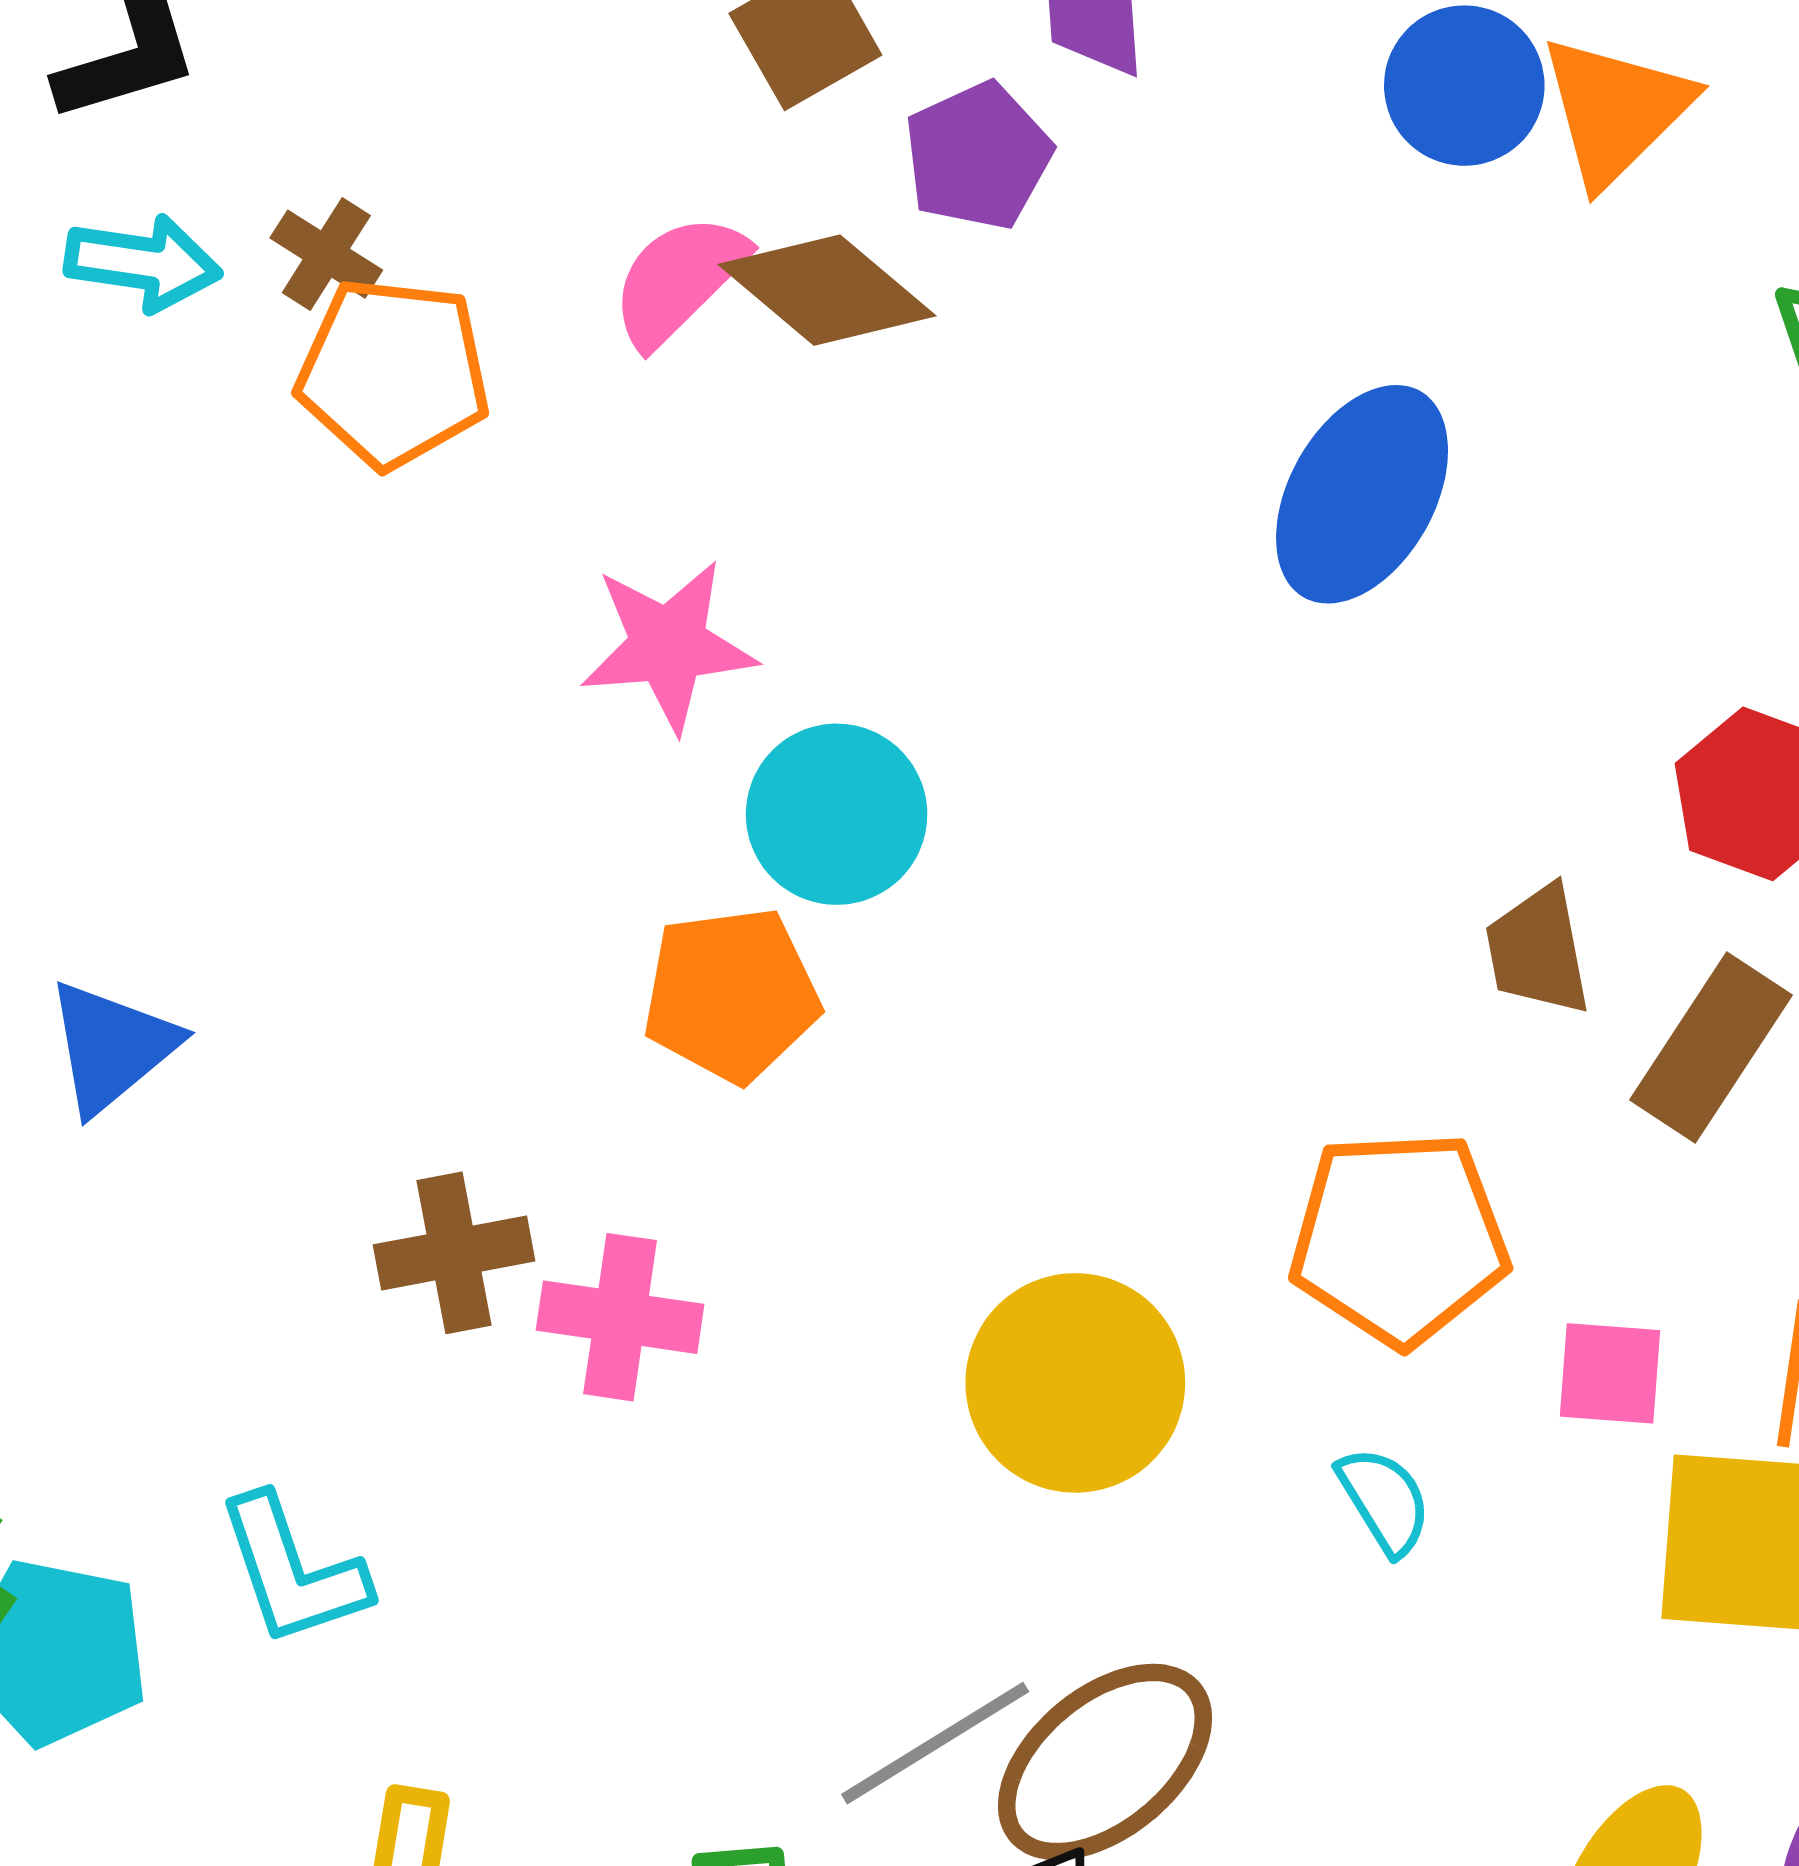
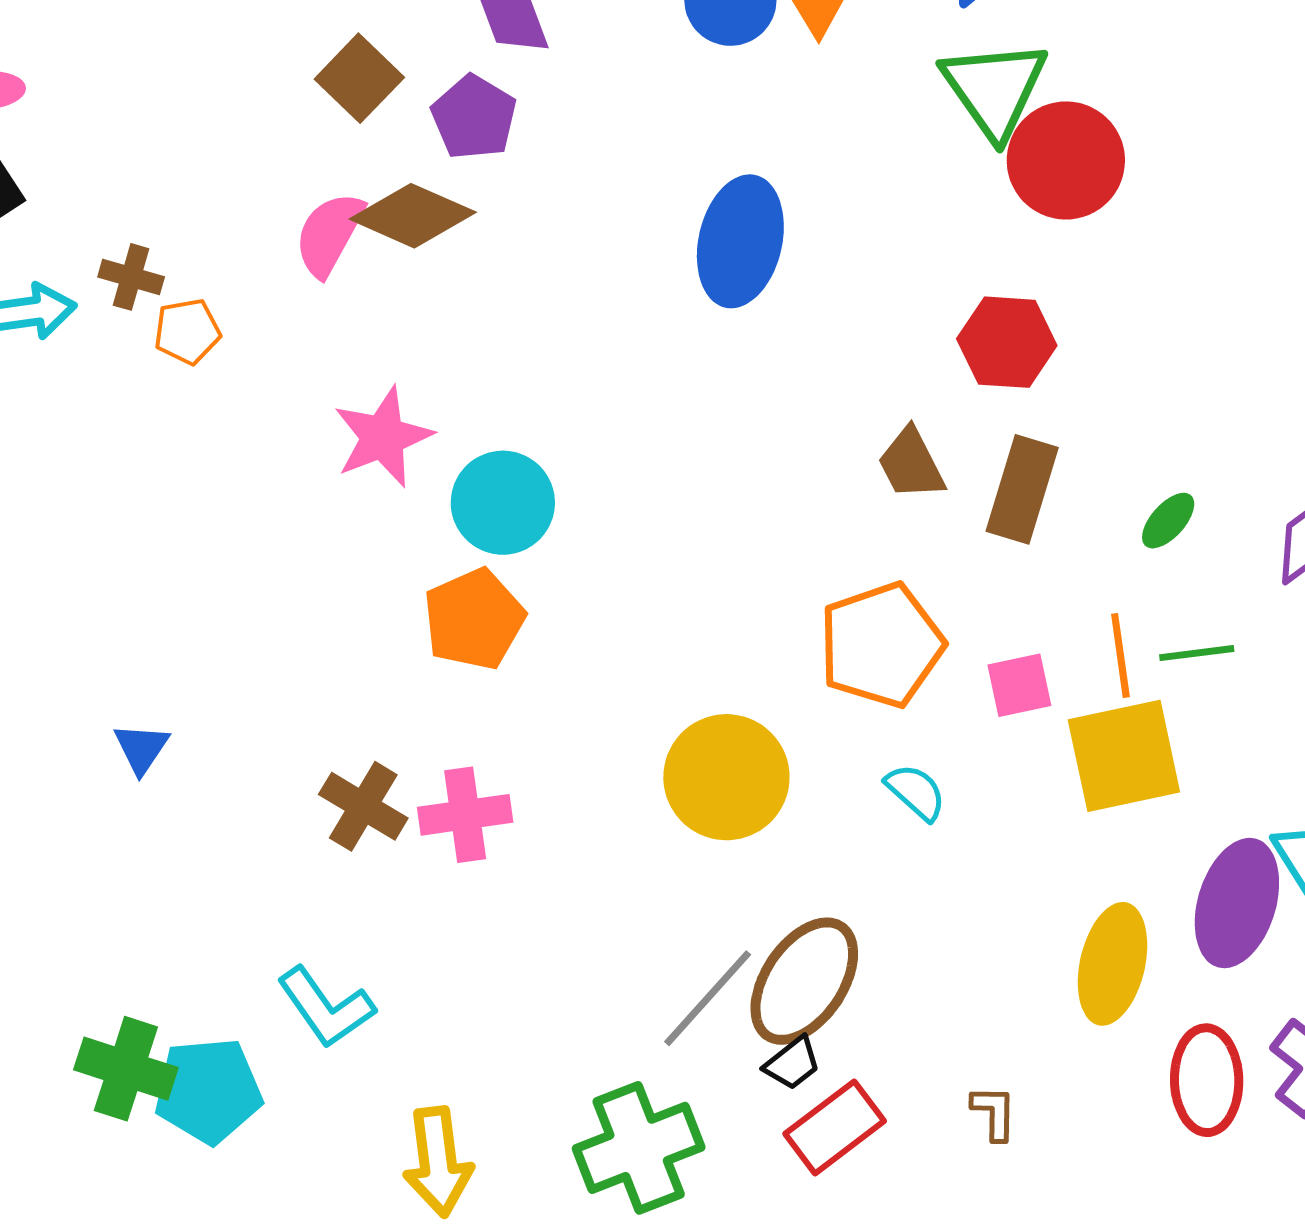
orange pentagon: (393, 373) -> (187, 331), size x0.6
blue triangle: (112, 1047) -> (141, 748), size x0.7
brown cross: (454, 1253) -> (363, 806), turned -32

